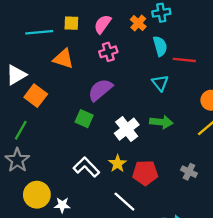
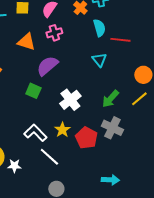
orange triangle: (63, 59) -> (26, 42), moved
green arrow: (161, 122) -> (110, 99), moved, turned 126
gray cross: (189, 172) -> (112, 128), moved, size x1.5
red pentagon: (145, 173) -> (86, 138), turned 30
white line: (124, 202) -> (49, 157), moved

